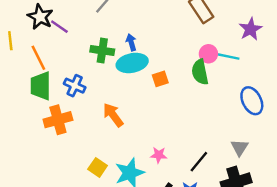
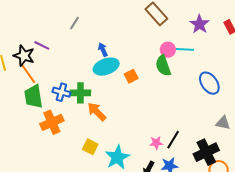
black star: (40, 17) -> (24, 56), moved
green cross: (102, 51) -> (80, 93), moved
gray triangle: (240, 148) -> (223, 123), moved, turned -42
pink star: (159, 155) -> (156, 143), moved
yellow square: (98, 167) -> (90, 147), moved

